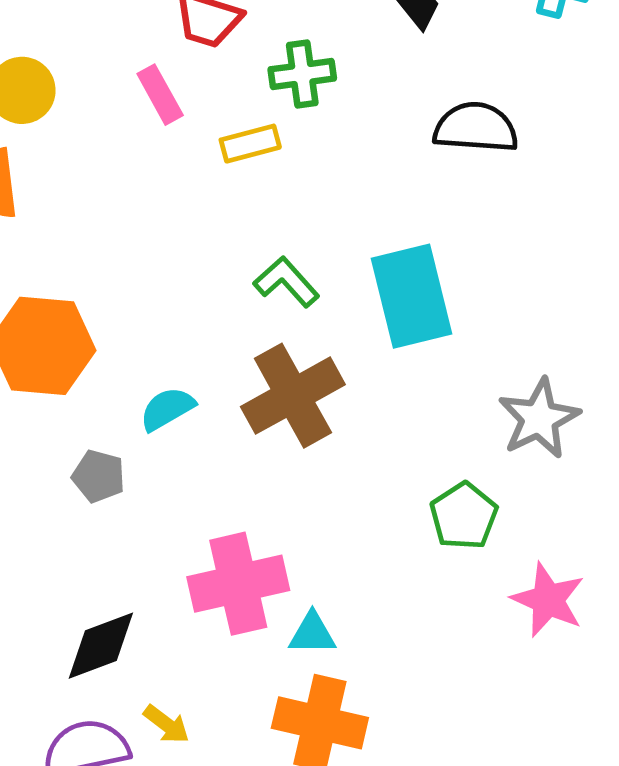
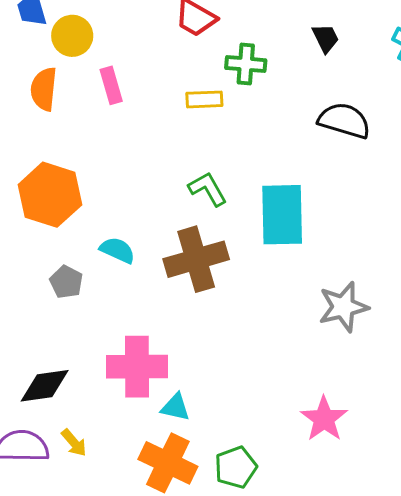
pink rectangle: (160, 95) -> (111, 85), moved
cyan semicircle: (167, 409) -> (117, 250), turned 42
green pentagon: (464, 516) -> (236, 467), moved

